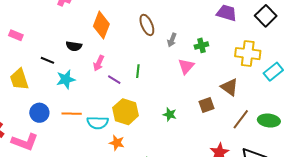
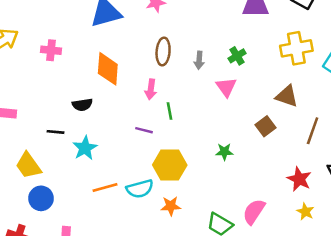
brown ellipse: (147, 25) -> (163, 52), turned 45
pink arrow: (99, 63) -> (151, 89), moved
blue circle: (39, 113) -> (41, 198), moved

